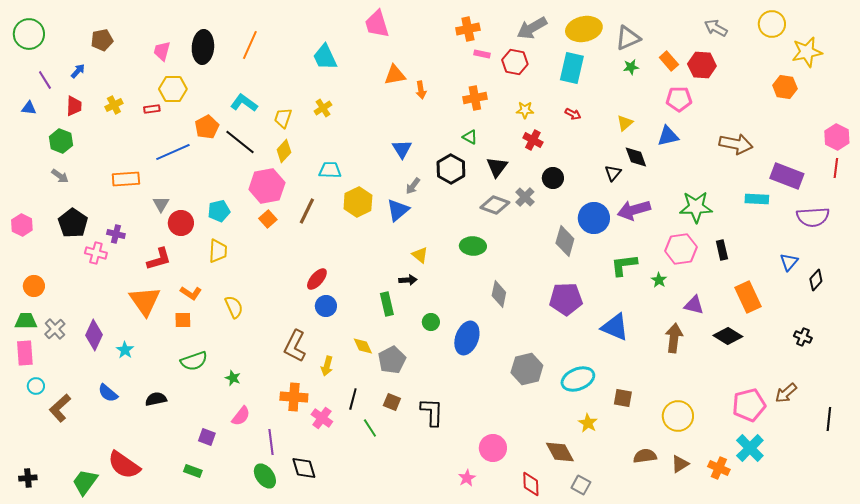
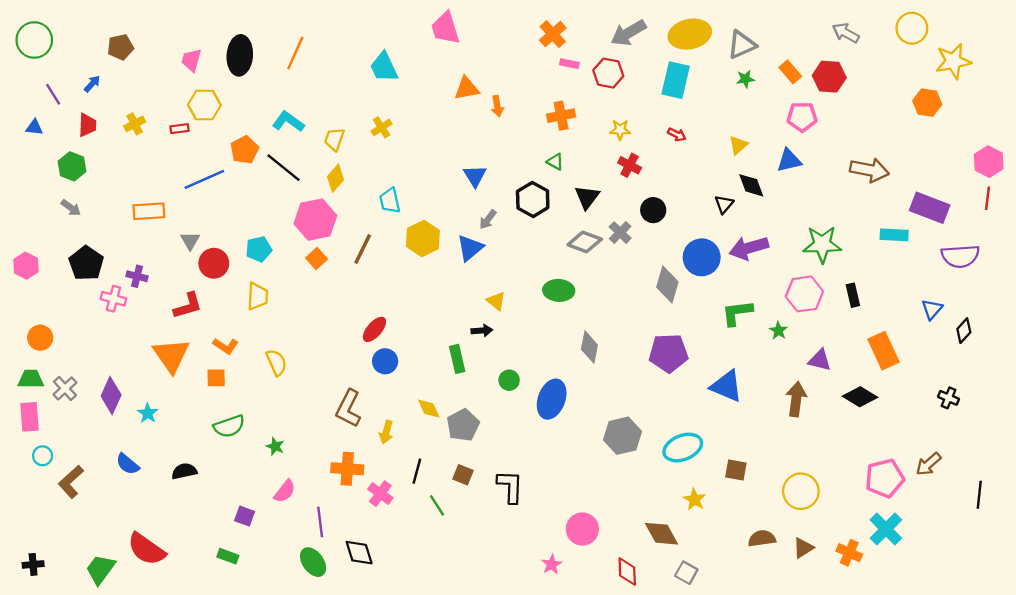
orange cross: (468, 29) -> (553, 34), turned -30
cyan trapezoid: (330, 170) -> (390, 201), turned -105

